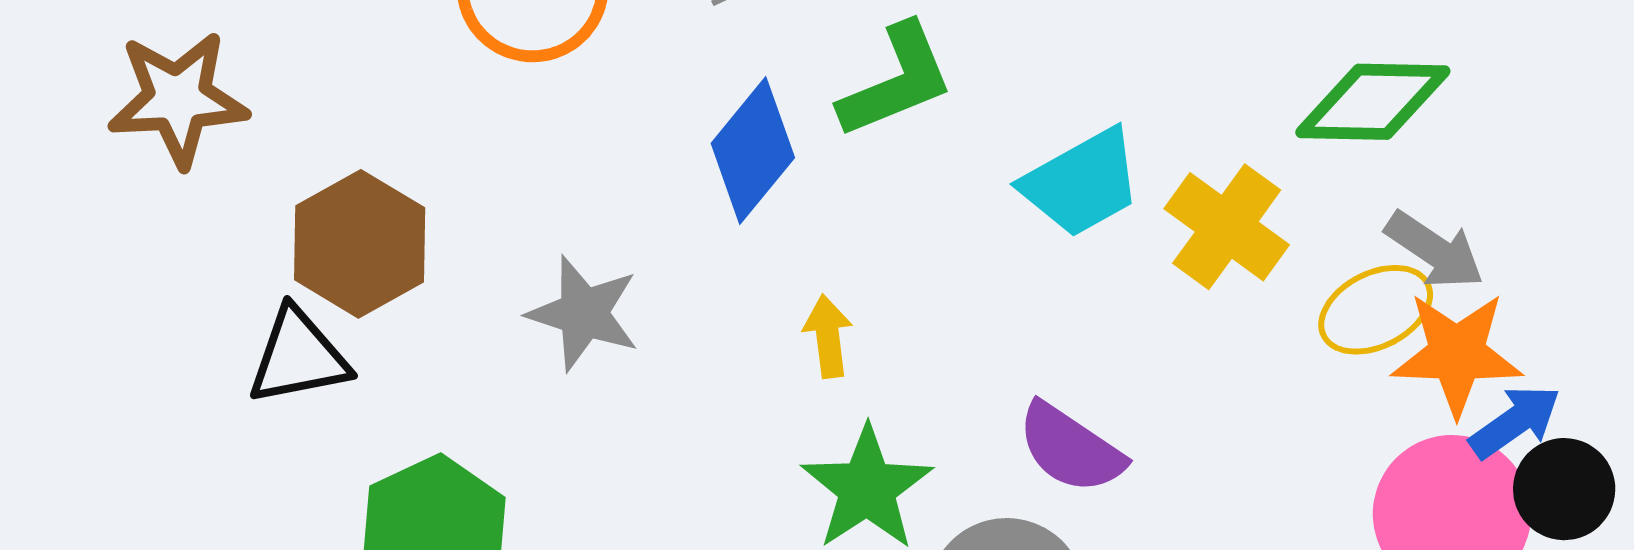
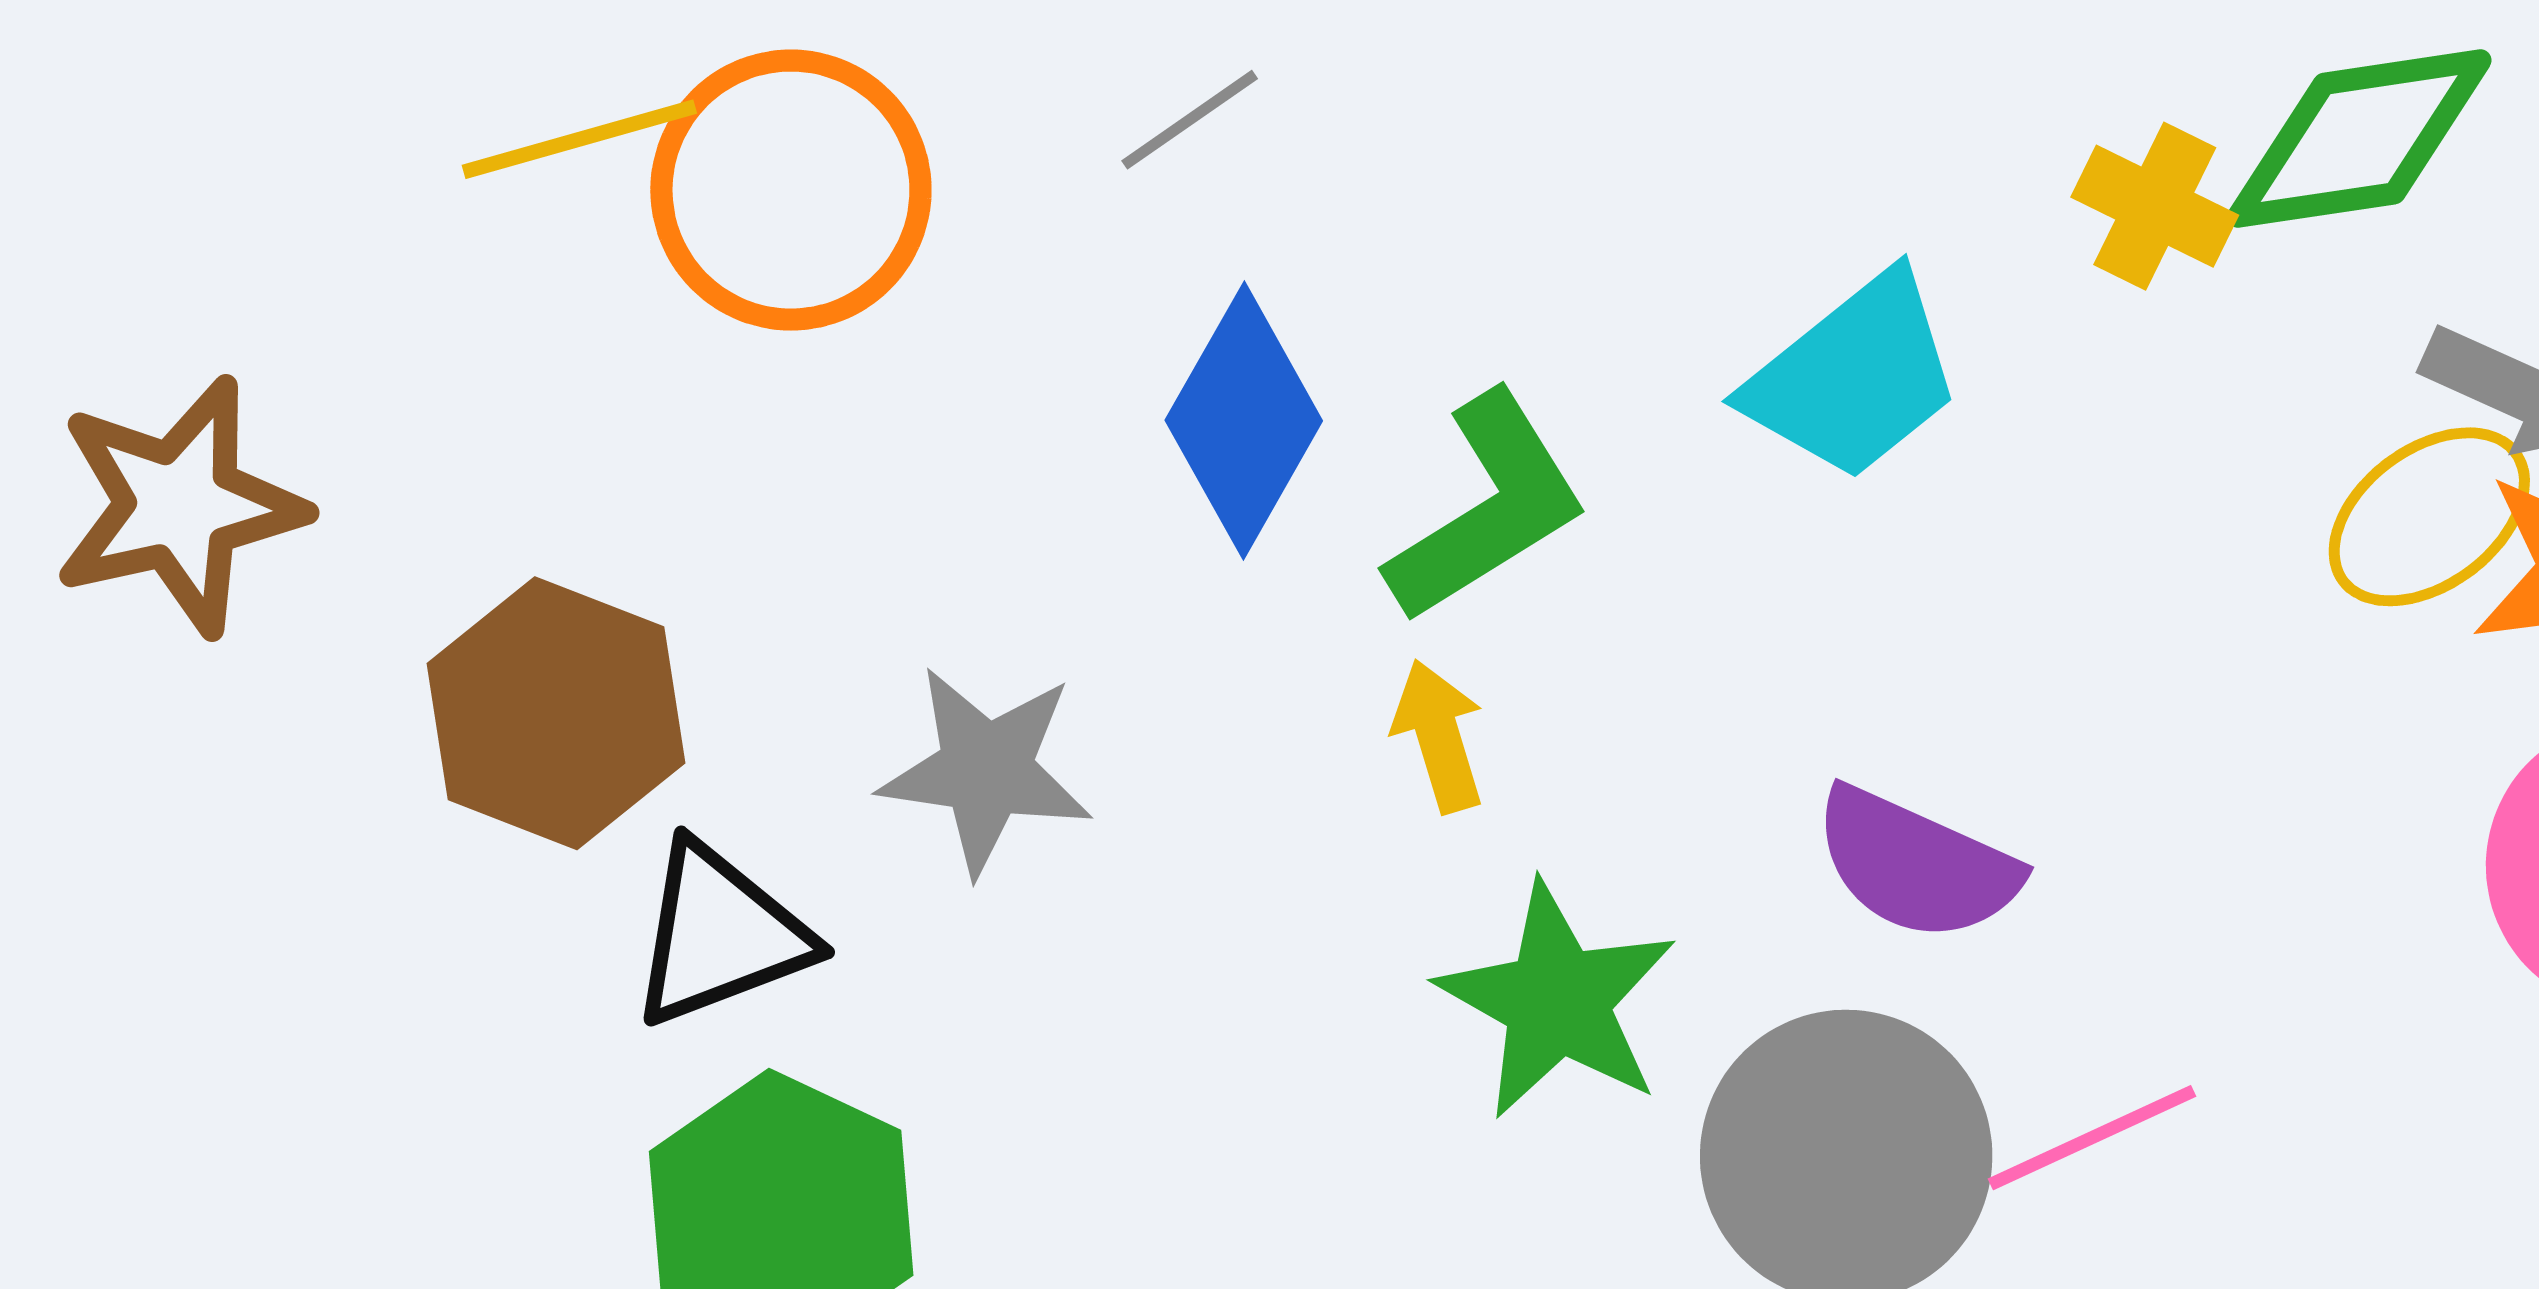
green L-shape: (896, 81) -> (1487, 508), moved
yellow cross: (1227, 227) -> (2155, 206), moved, size x0.7
black triangle: (298, 357) -> (720, 935), moved

